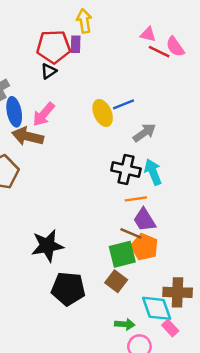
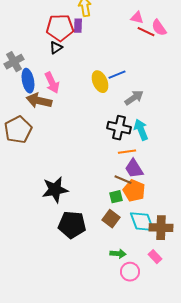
pink arrow: (44, 114) -> (52, 83), turned -65
green square: (122, 254) -> (116, 197), size x0.6
cyan diamond: (157, 308) -> (142, 222), moved

